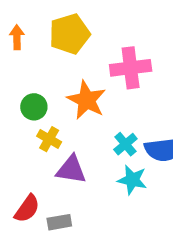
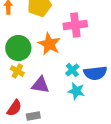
green circle: (34, 107) -> (18, 48), size x1.6
yellow cross: (49, 139) -> (17, 71), moved

